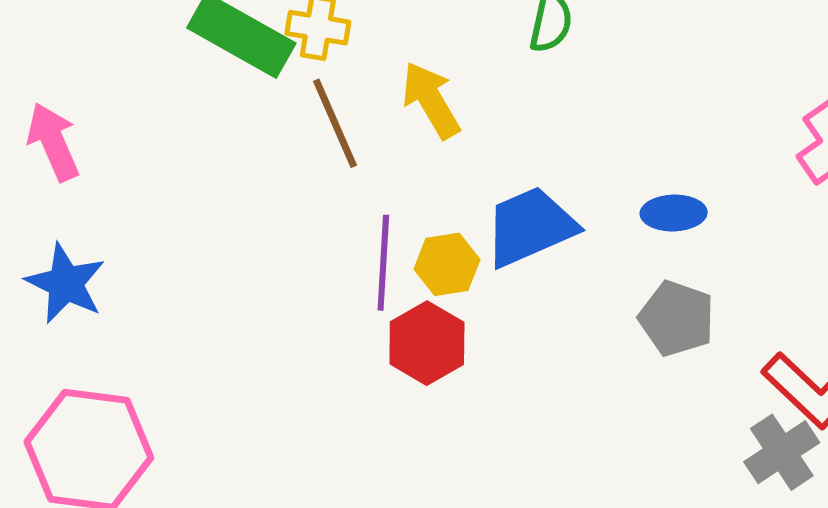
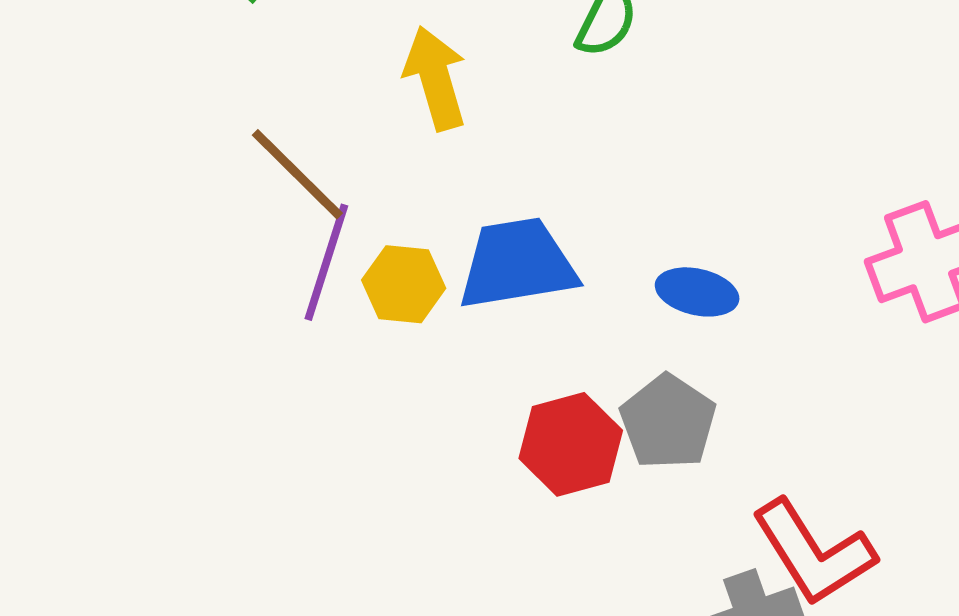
brown line: (335, 123) -> (297, 174), moved, turned -36
red hexagon: (427, 343) -> (571, 444), moved

